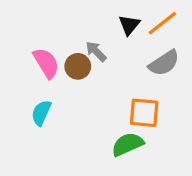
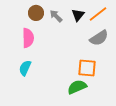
gray arrow: (96, 51) -> (56, 16), moved
pink semicircle: (46, 63) -> (28, 38), turned 30
brown circle: (78, 66) -> (36, 13), moved

